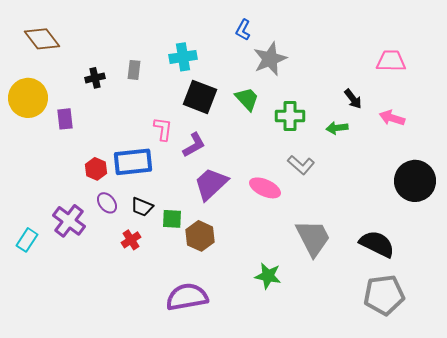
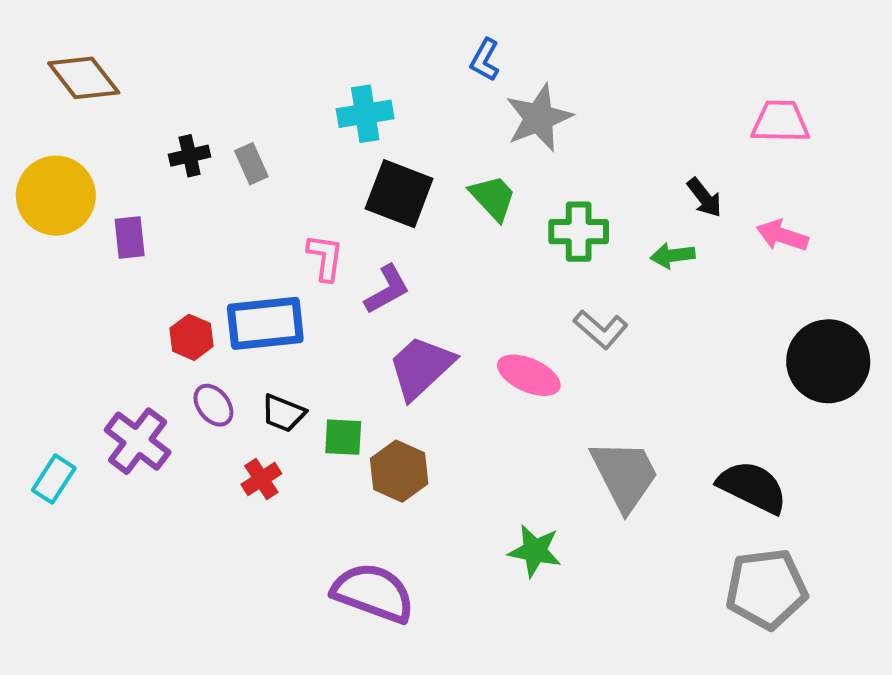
gray rectangle: (134, 70) -> (251, 164), moved, turned -30
purple semicircle: (187, 297) -> (373, 593), turned 30

